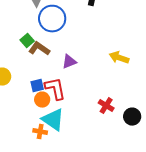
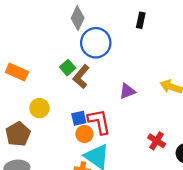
brown L-shape: (39, 49) -> (81, 77), turned -85
purple triangle: (69, 62) -> (127, 91), moved

